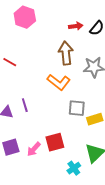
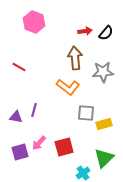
purple line: (25, 105) -> (34, 110), turned 32
pink arrow: (34, 149) -> (39, 143), moved

